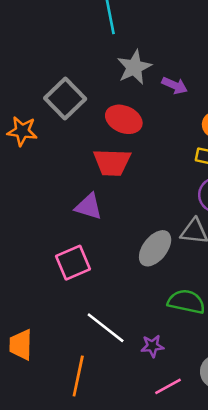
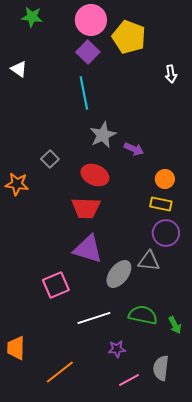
gray square: (65, 98) -> (50, 159), size x0.6
purple triangle: (89, 207) -> (88, 249), moved, size x1.4
white line: (106, 328) -> (94, 318), moved, turned -56
orange line: (78, 376) -> (60, 372), turned 40

